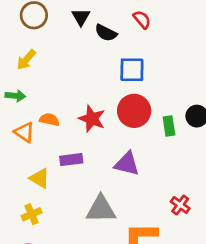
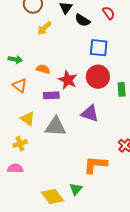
yellow arrow: (26, 60) -> (44, 28), moved
orange semicircle: (49, 120) -> (43, 69), moved
purple rectangle: (71, 160) -> (51, 95), moved
gray triangle: (101, 209) -> (55, 127), moved

